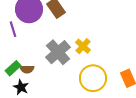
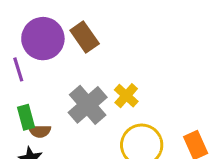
green rectangle: (13, 68) -> (26, 117), moved, turned -63

